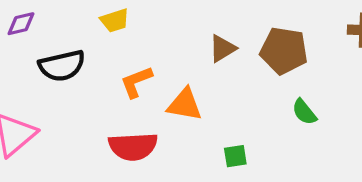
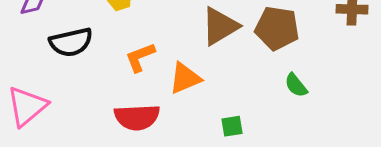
brown triangle: (222, 48) -> (220, 26), size x1.5
orange triangle: (185, 104) -> (185, 78), turned -33

